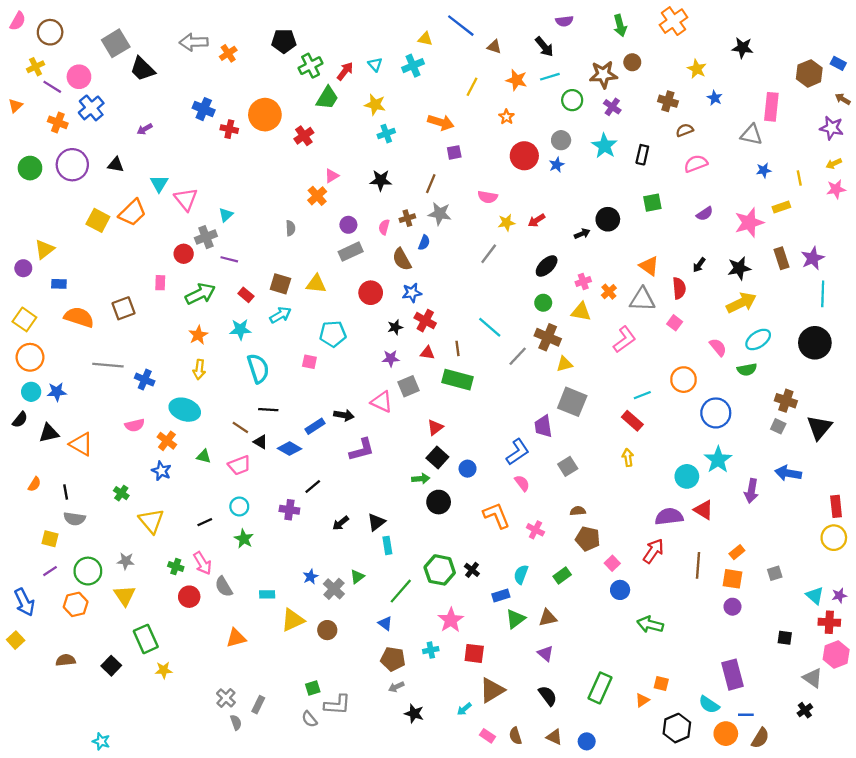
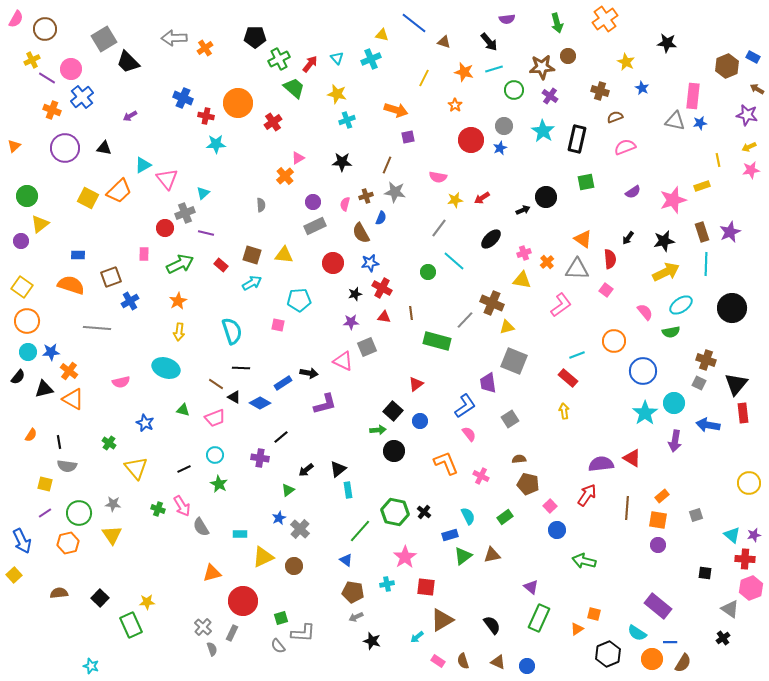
green trapezoid: (327, 98) -> (294, 88), turned -80
orange triangle: (16, 106) -> (14, 146), moved
black rectangle: (642, 155) -> (577, 139), size x1.5
green circle: (30, 168) -> (27, 196), moved
blue star: (764, 170) -> (700, 123), moved
cyan triangle: (159, 184) -> (143, 165), turned 30
blue rectangle: (59, 284) -> (78, 255), moved
cyan line: (823, 294) -> (706, 264), moved
green circle: (543, 303) -> (428, 272), moved
cyan line: (490, 327) -> (454, 261), moved
cyan star: (240, 329) -> (216, 144), moved
blue cross: (145, 380) -> (130, 301), moved, turned 36
green rectangle: (458, 380) -> (437, 341), moved
red triangle: (435, 427) -> (416, 384), moved
orange cross: (167, 441) -> (69, 371), moved
cyan circle: (687, 476) -> (674, 403), moved
red rectangle: (836, 506) -> (743, 413), moved
cyan semicircle: (521, 574) -> (468, 516), turned 132
green triangle: (357, 577) -> (288, 490), moved
red circle: (189, 597) -> (243, 601), moved, size x1.5
green rectangle: (146, 639) -> (131, 625), moved
purple triangle: (545, 653) -> (531, 587), moved
purple rectangle: (732, 675) -> (658, 606), turned -36

